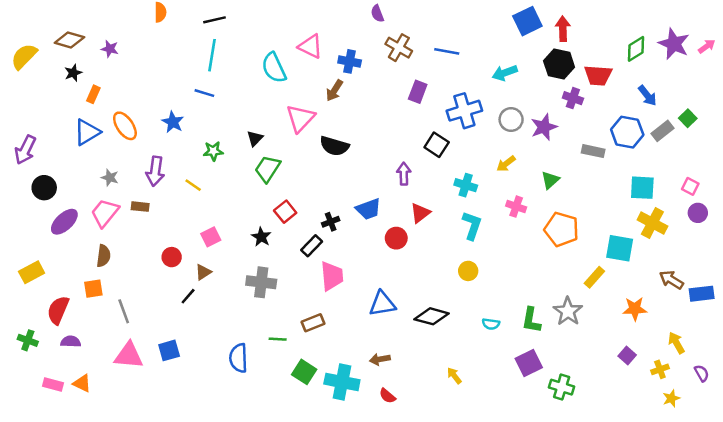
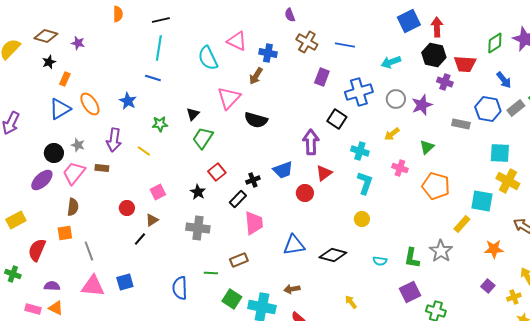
purple arrow: (404, 174) -> (311, 142), size x1.4
black circle: (44, 188) -> (54, 153), moved
purple semicircle: (71, 342) -> (52, 286), moved

